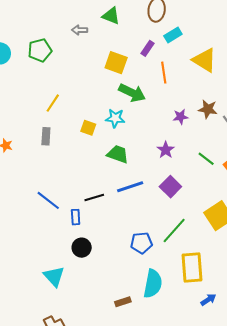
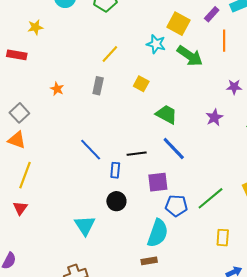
cyan star: (115, 118) -> (156, 44), moved
blue line: (130, 187) -> (174, 148), turned 56
purple square: (170, 187) -> (158, 182), moved, turned 30
yellow rectangle: (192, 267) -> (223, 238), size x0.6
cyan semicircle: (153, 284) -> (158, 233), moved

